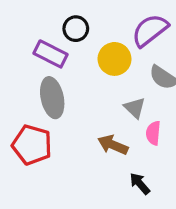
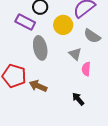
gray ellipse: (52, 98) -> (40, 48), moved
brown arrow: (113, 145) -> (38, 86), moved

